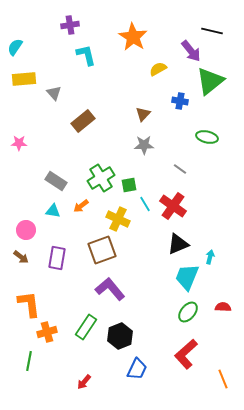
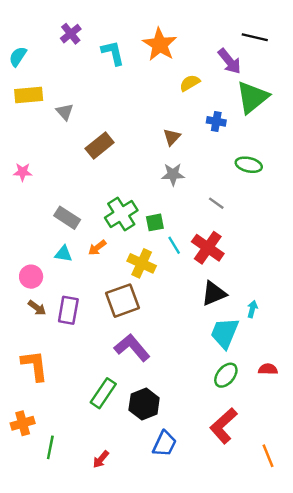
purple cross: (70, 25) -> (71, 34), moved, turned -30
cyan L-shape: (86, 55) -> (113, 53), moved
brown arrow: (21, 257) -> (37, 308), moved
orange cross: (47, 332) -> (23, 423), moved
green line: (29, 361) -> (50, 447), moved

